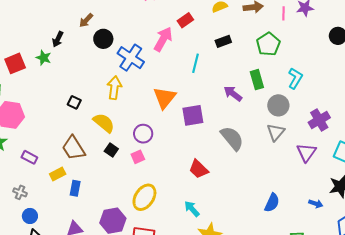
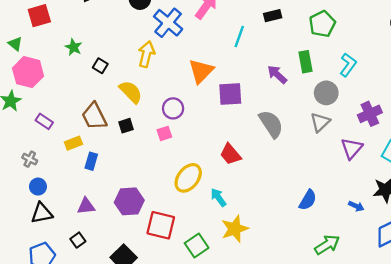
green star: (44, 58) -> (73, 47), moved
black square: (111, 150) -> (126, 126), moved, turned 32
yellow ellipse: (144, 197) -> (188, 178), moved

